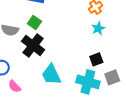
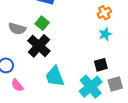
cyan cross: (88, 82) -> (91, 87), turned 30

